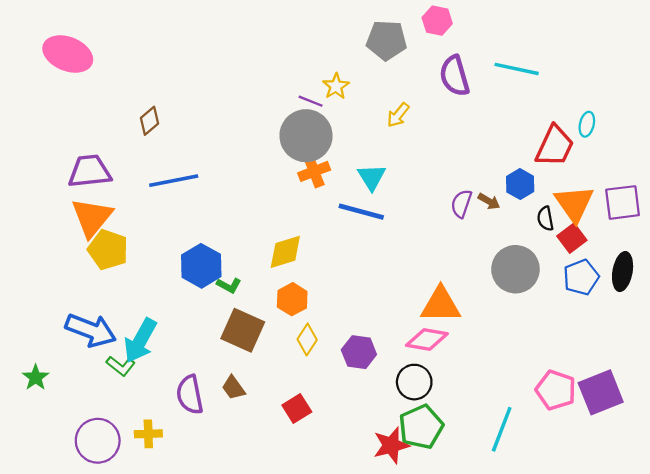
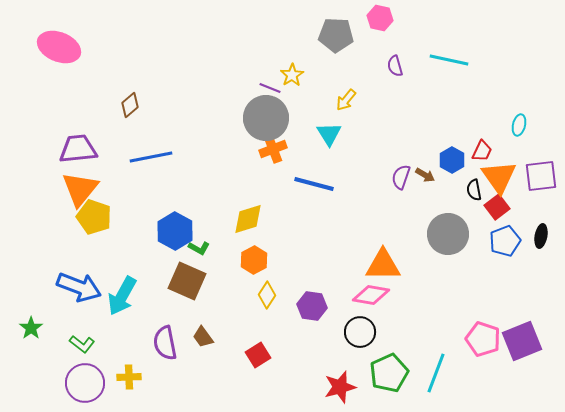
purple semicircle: (454, 76) -> (395, 66), size x0.6
cyan ellipse: (587, 124) -> (519, 125), moved
red trapezoid: (555, 146) -> (482, 151), moved, size x0.6
cyan triangle: (372, 177) -> (329, 134), moved
black ellipse: (623, 272) -> (541, 236), size x0.7
brown square: (243, 330) -> (187, 281), moved
green L-shape: (121, 366) -> (82, 344), moved
green pentagon: (421, 427) -> (389, 373), moved

